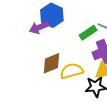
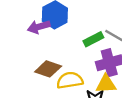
brown diamond: (51, 63) -> (48, 69), turned 35

